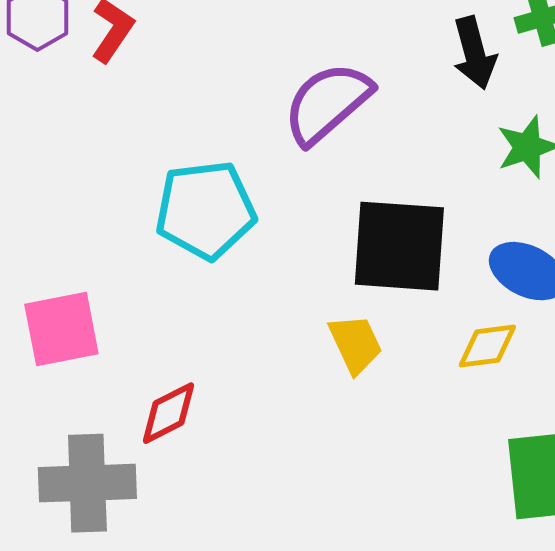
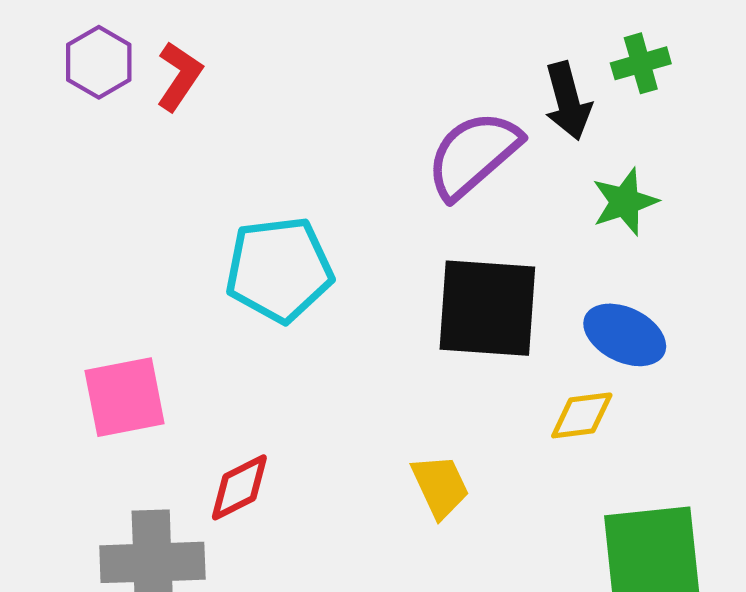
purple semicircle: (327, 103) -> (473, 155), moved
yellow trapezoid: (355, 344) -> (440, 486), moved

